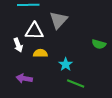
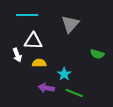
gray triangle: (58, 20) -> (70, 24), moved
purple arrow: (24, 78) -> (46, 88), moved

